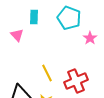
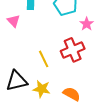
red cross: (76, 81) -> (73, 50), moved

